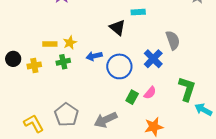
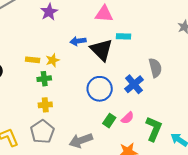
black triangle: (117, 28) -> (101, 50), size x1.4
blue arrow: (94, 56) -> (78, 41), moved
yellow cross: (34, 65) -> (45, 105), moved
green L-shape: (187, 89) -> (154, 129), moved

